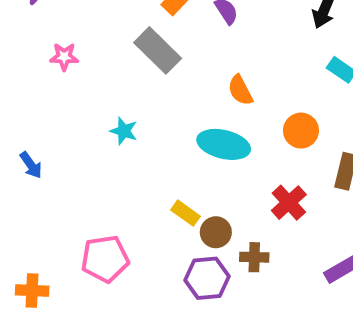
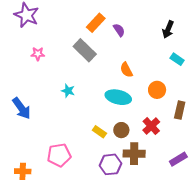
blue arrow: (31, 165) -> (22, 108), size x1.6
brown circle: (216, 232) -> (121, 130), moved
brown cross: (254, 257) -> (134, 154), size x1.5

